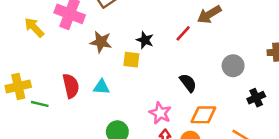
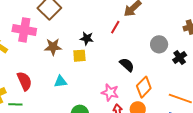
red semicircle: (71, 86) -> (24, 81), moved
black cross: (256, 98) -> (180, 58), moved
orange diamond: (203, 115) -> (144, 87), turned -35

